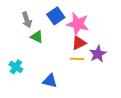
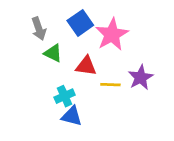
pink star: (78, 24) -> (112, 34), turned 30
red triangle: (79, 43) -> (86, 66), moved, turned 35
cyan cross: (16, 67) -> (65, 96), moved, turned 32

